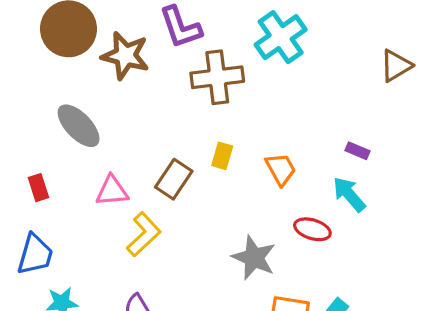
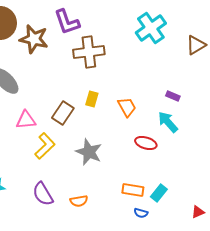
cyan cross: (281, 37) -> (151, 28), moved
gray star: (254, 258) -> (89, 152), moved

